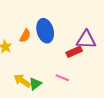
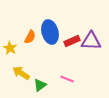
red rectangle: (74, 52) -> (72, 41), moved
yellow arrow: (22, 81) -> (21, 73), moved

